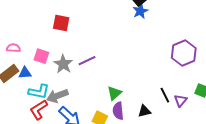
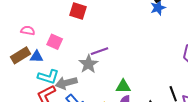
gray star: (63, 64) -> (88, 64), moved
green triangle: (114, 93) -> (123, 86), turned 35

